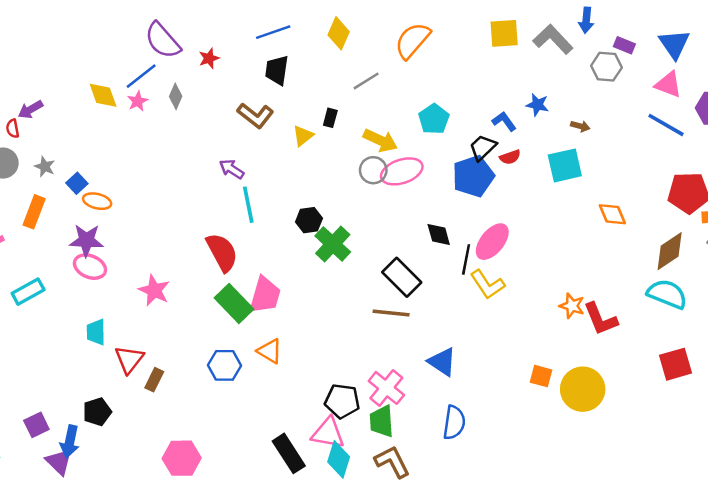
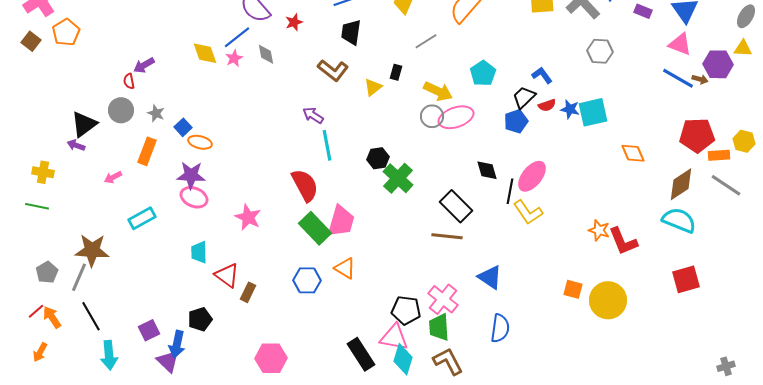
gray hexagon: (606, 67) -> (600, 51), moved
gray diamond: (176, 96) -> (266, 54), turned -35
blue star: (537, 105) -> (570, 109), moved
brown arrow: (580, 126) -> (700, 79), moved
blue pentagon: (473, 176) -> (516, 121), size x0.7
red triangle: (129, 359) -> (227, 275), turned -32

